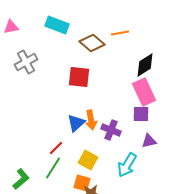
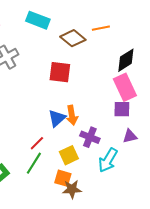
purple cross: (111, 130) -> (90, 137), moved
yellow square: (88, 160) -> (69, 155), turned 36

